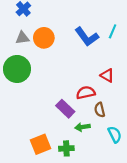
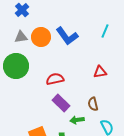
blue L-shape: (87, 37) -> (67, 36), moved
red triangle: (107, 75) -> (100, 72), turned -40
red semicircle: (86, 93) -> (55, 79), moved

